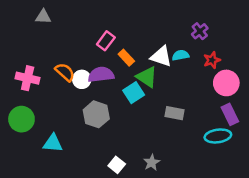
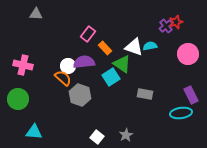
red star: (212, 60) -> (176, 22), moved
orange semicircle: (65, 72) -> (63, 78), moved
pink circle: (226, 83) -> (188, 54), moved
cyan triangle: (53, 143) -> (34, 132), moved

